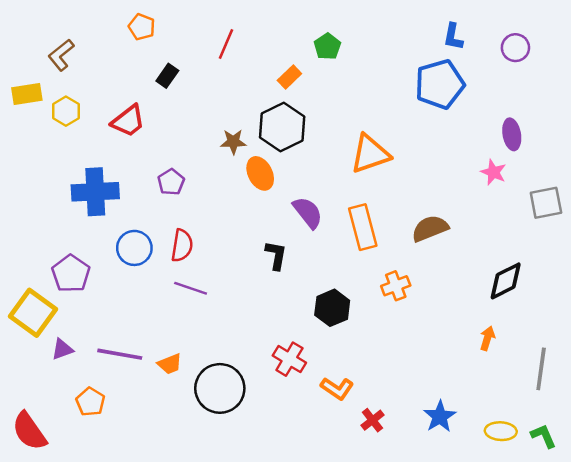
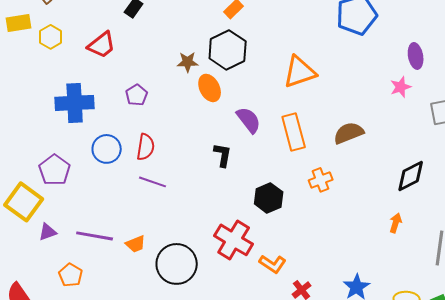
pink star: (493, 172) -> (401, 87), turned 30
red cross: (289, 359) -> (234, 240), size x1.4

